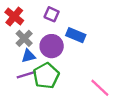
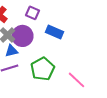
purple circle: (52, 46) -> (22, 36), moved
green pentagon: (46, 76) -> (42, 69), moved

